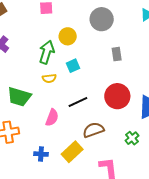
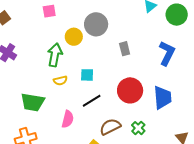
gray circle: (102, 19) -> (96, 24), moved
cyan square: (73, 66) -> (87, 75), moved, turned 32
green cross: (132, 138) -> (138, 128), moved

